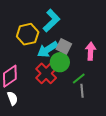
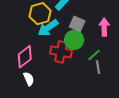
cyan arrow: (48, 49) -> (48, 28), moved
red cross: (46, 73) -> (61, 52), turned -30

